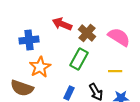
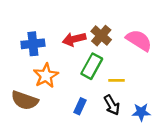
red arrow: (62, 24) -> (74, 39), moved, turned -36
yellow line: (115, 71) -> (117, 80), moved

